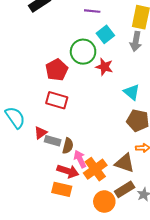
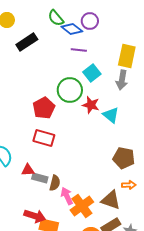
cyan triangle: (132, 92) -> (111, 115), moved
red triangle: (41, 133) -> (28, 170), turned 32
red arrow: (68, 171) -> (35, 216), moved

